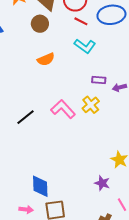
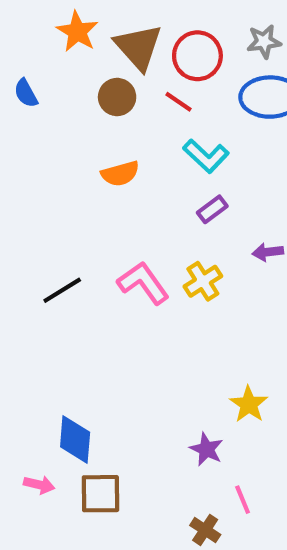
red line: (81, 21) -> (178, 102), moved
purple rectangle: (99, 80) -> (212, 209), moved, turned -48

